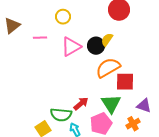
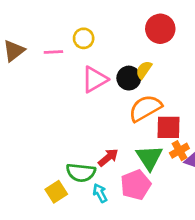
pink line: (40, 38) -> (53, 52), moved
orange cross: (133, 124) -> (179, 151), moved

